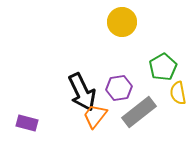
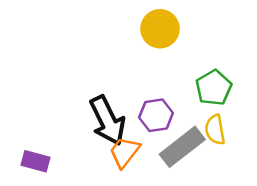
yellow semicircle: (178, 93) -> (215, 130), moved

